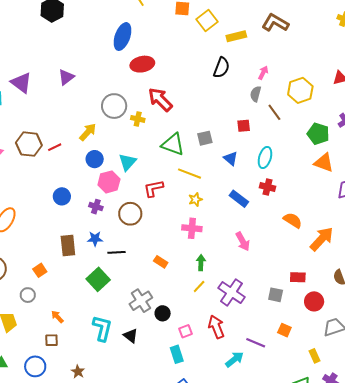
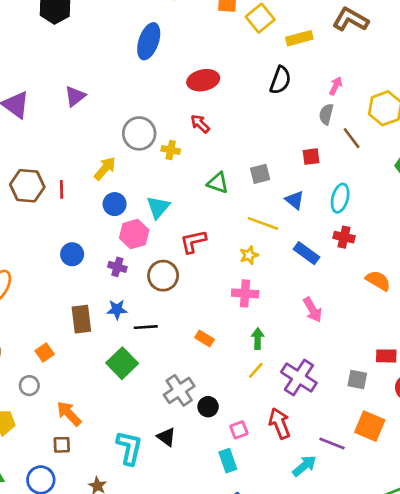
red ellipse: (142, 64) -> (203, 80), moved
red arrow: (160, 100) -> (200, 124), size x0.6
green triangle: (173, 144) -> (218, 183), size x0.7
red line: (55, 147) -> (62, 189), turned -64
yellow line: (190, 174) -> (263, 223), moved
orange arrow: (57, 317) -> (69, 414), size x1.5
cyan L-shape: (102, 328) -> (129, 448), moved
orange square: (284, 330) -> (370, 426), size x1.6

